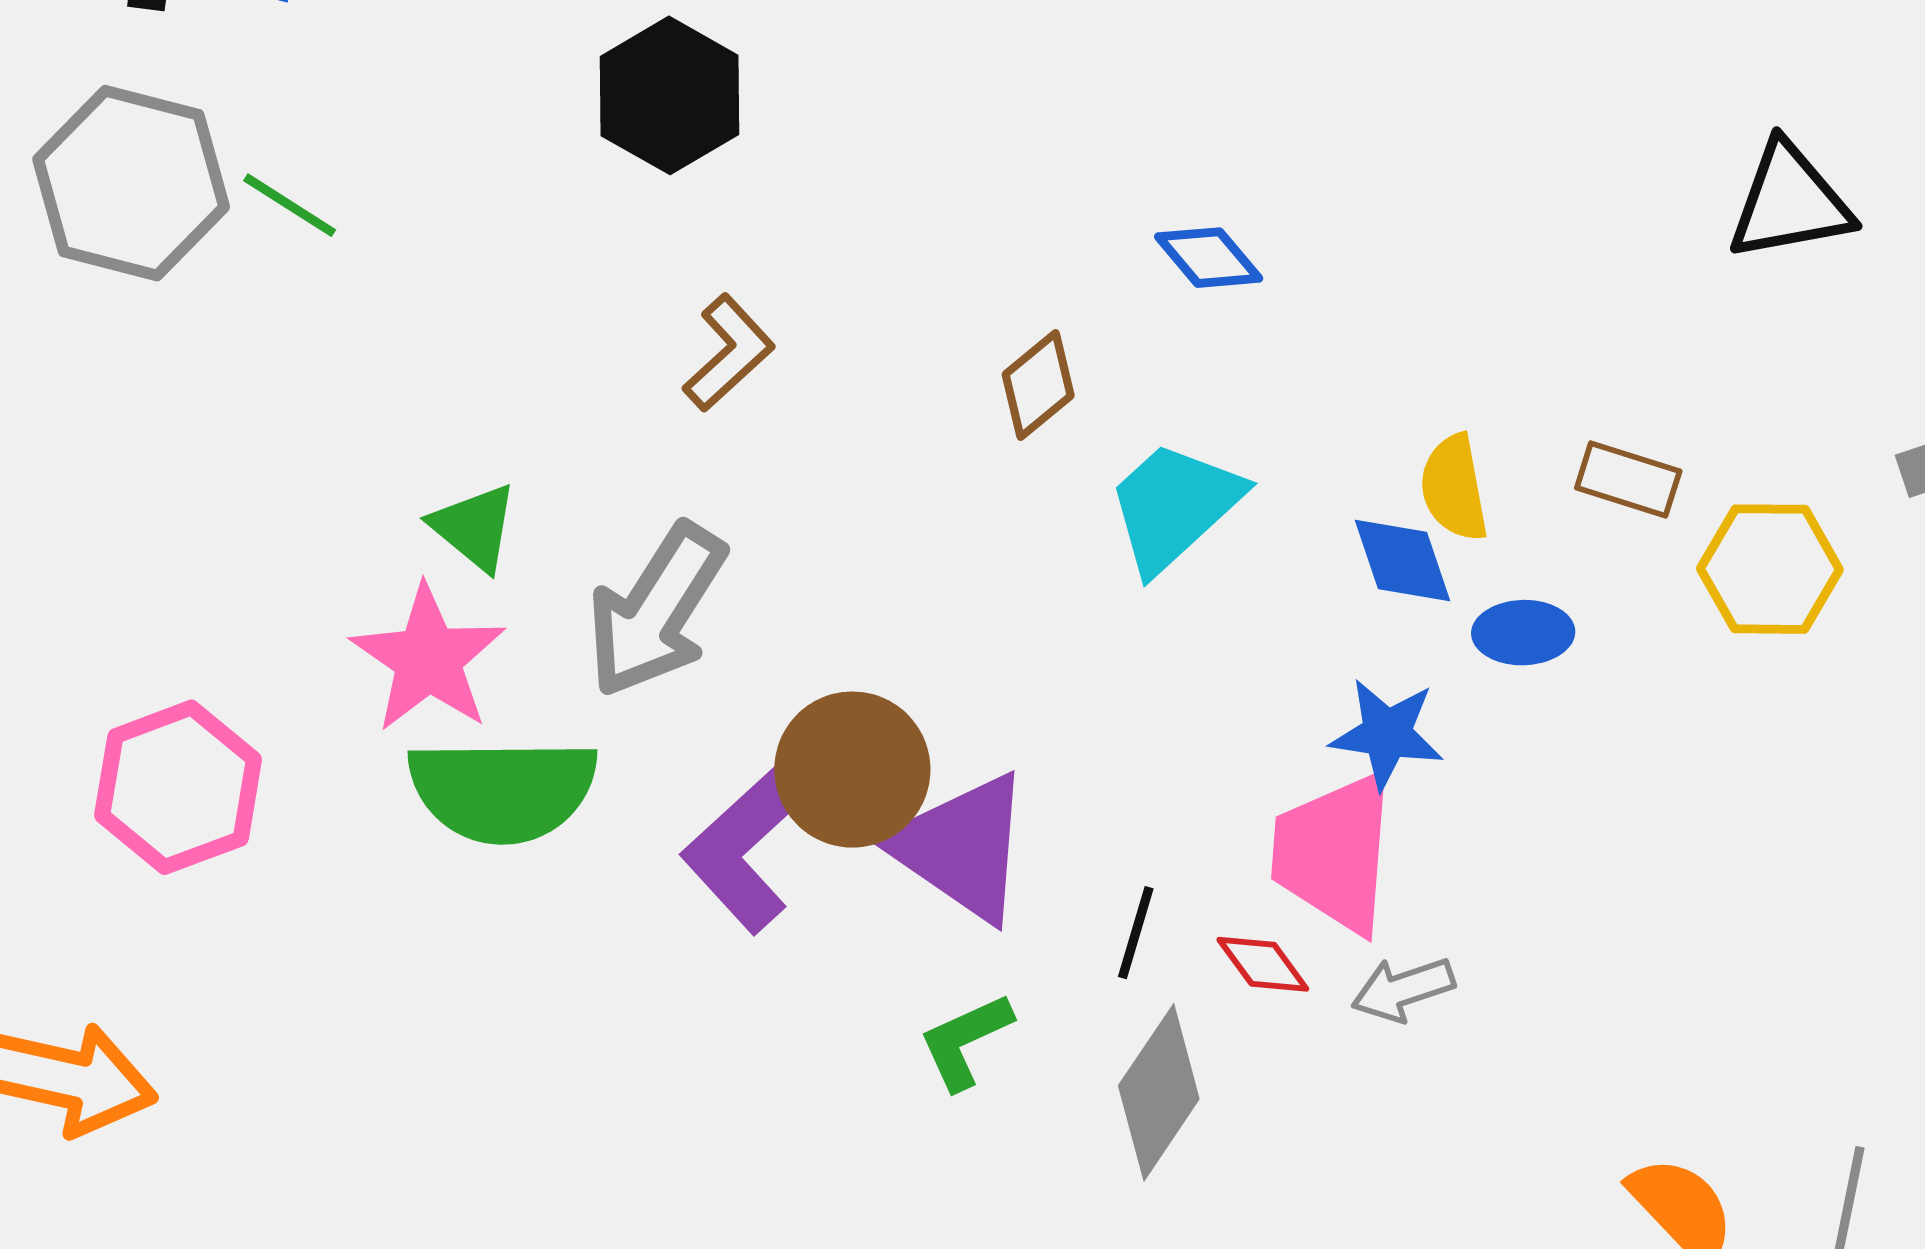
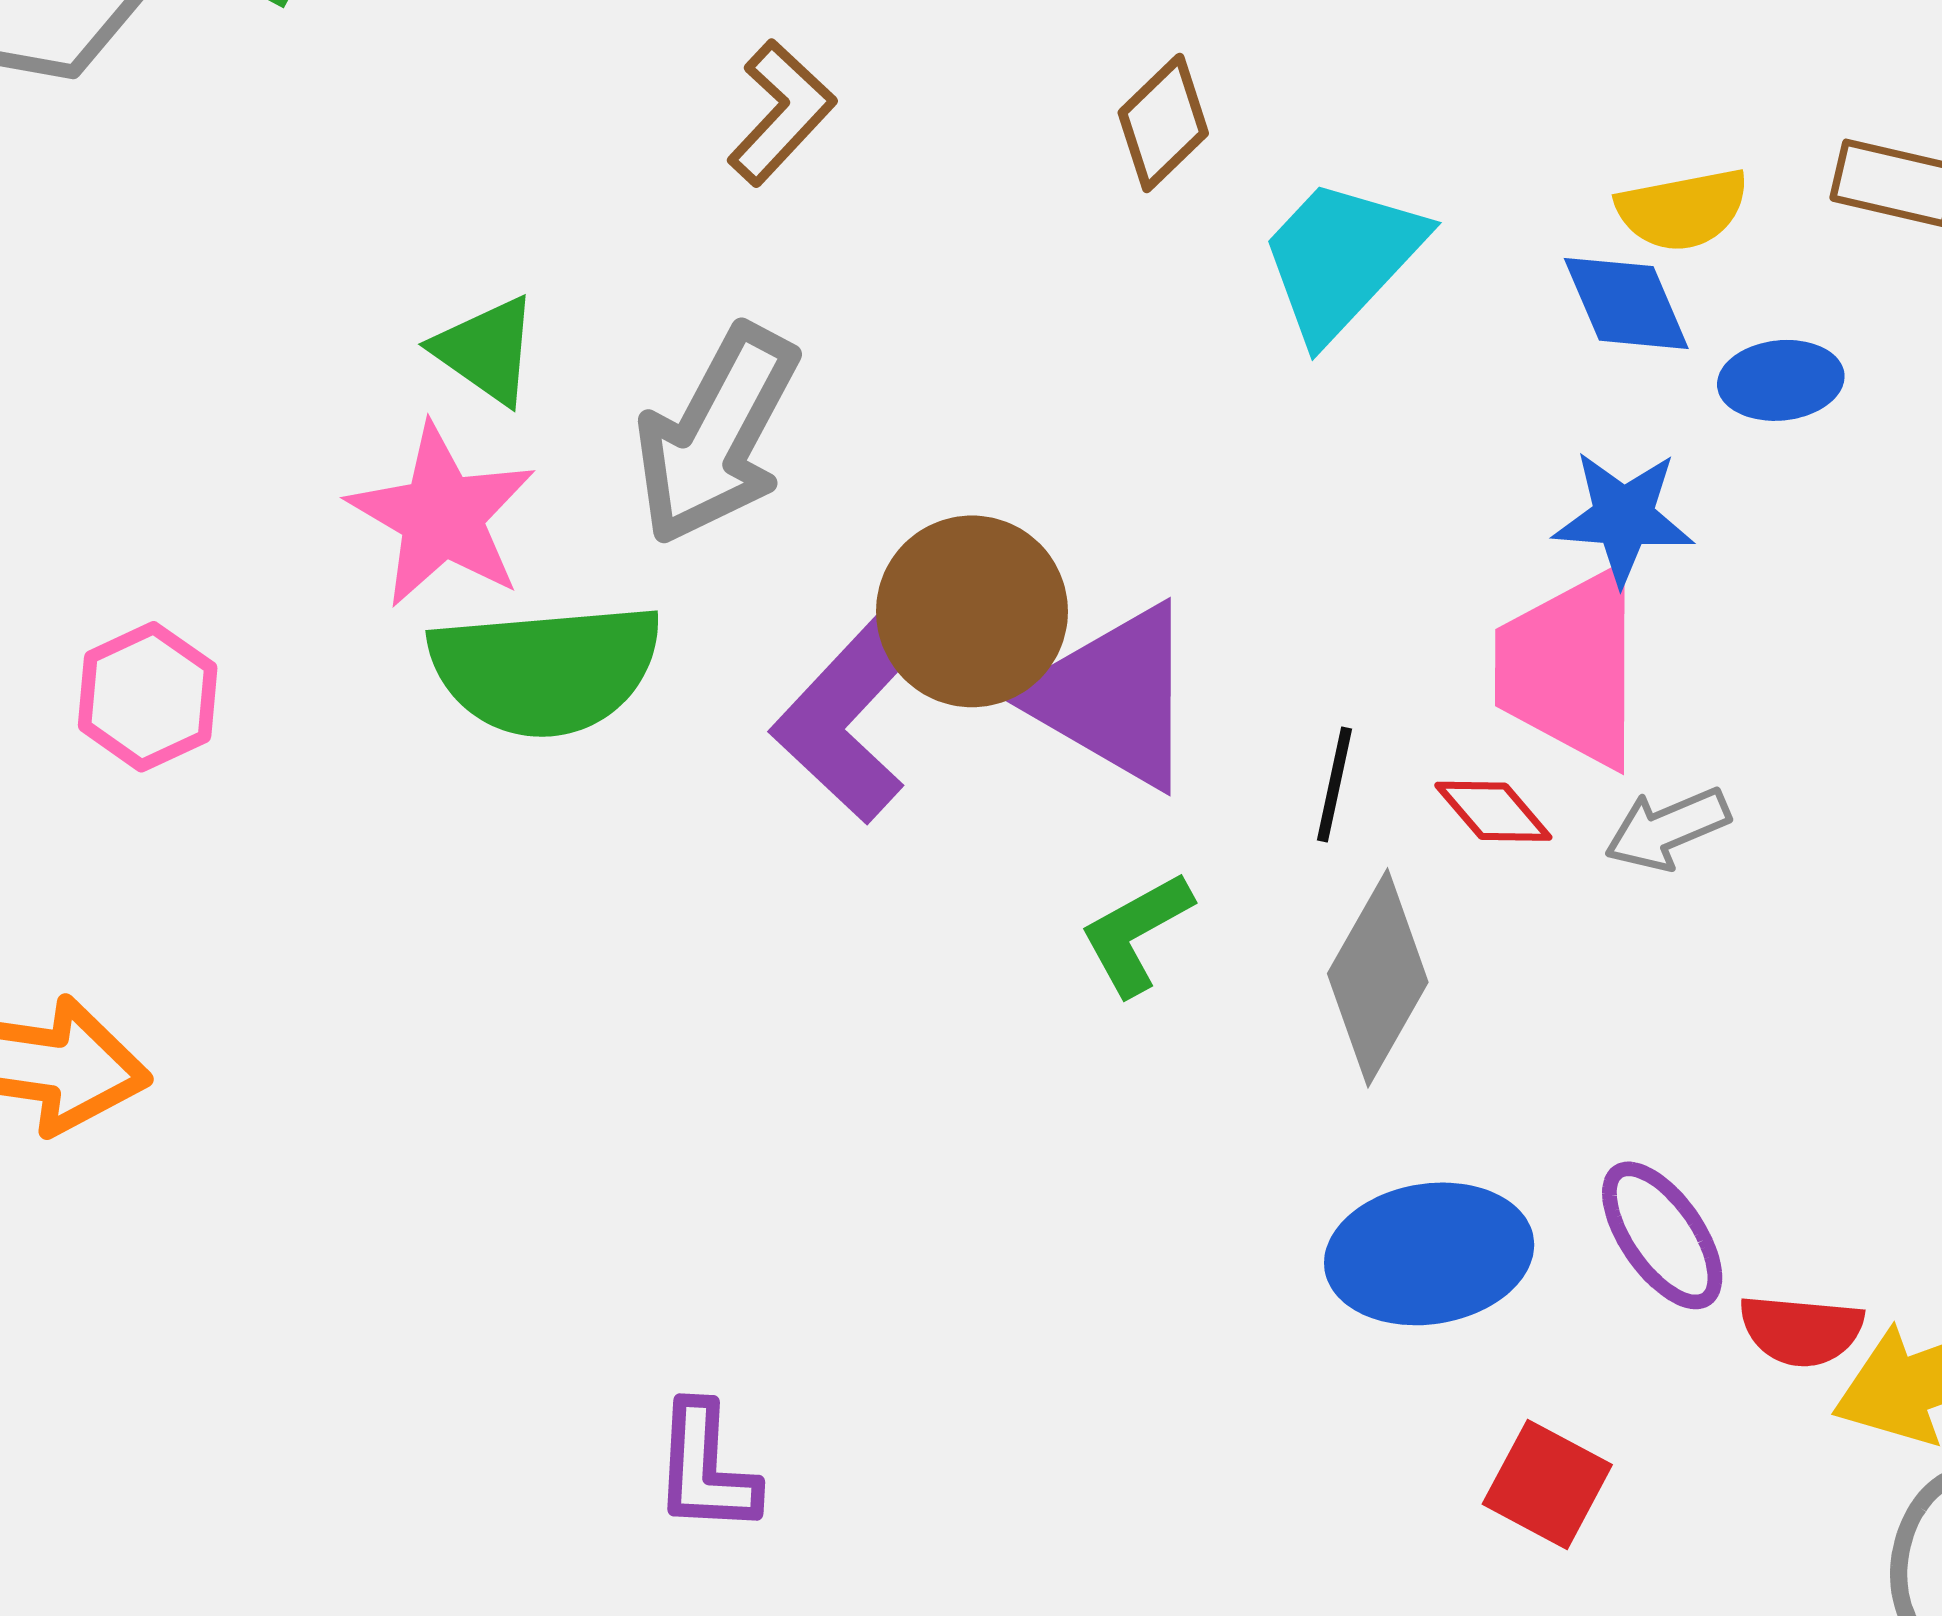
yellow semicircle: (1454, 488) -> (1683, 210), turned -86
pink hexagon: (178, 787) -> (148, 697), size x0.7

